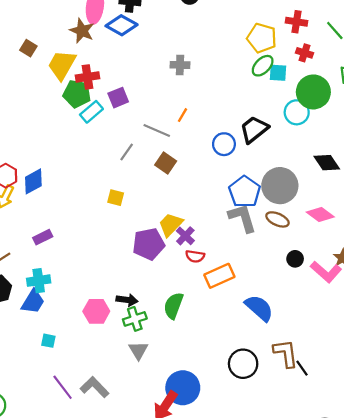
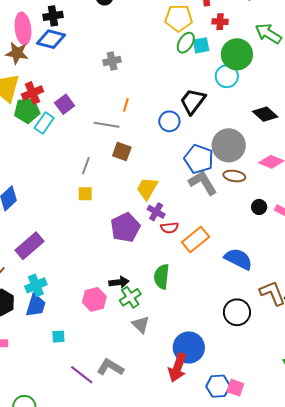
gray line: (127, 152) -> (86, 166), moved
yellow trapezoid: (171, 225) -> (147, 188), moved
purple rectangle: (43, 237) -> (30, 246), size x1.6

